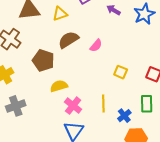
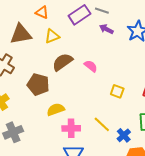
pink semicircle: (96, 46) -> (91, 66), turned -88
yellow line: (103, 103) -> (102, 124), turned -42
pink cross: (73, 106) -> (71, 128), turned -36

